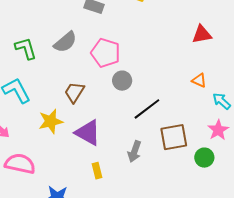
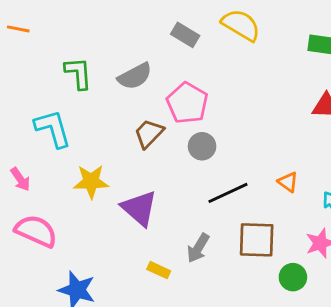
orange triangle: (199, 80) -> (288, 182), moved
brown trapezoid: (74, 92) -> (149, 134), moved
yellow rectangle: (97, 171) -> (159, 270), moved, turned -63

